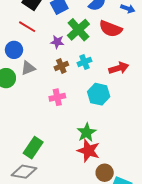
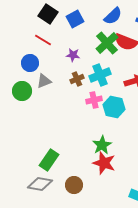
green cross: (78, 30) -> (107, 43), moved
cyan cross: (84, 62) -> (100, 75), size x1.5
pink cross: (57, 97) -> (94, 100), moved
brown circle: (105, 173) -> (74, 185), moved

